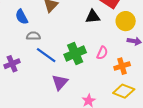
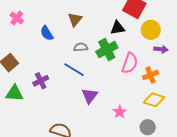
gray semicircle: (33, 36) -> (81, 47), moved
green cross: (75, 53) -> (107, 50), moved
pink semicircle: (102, 53) -> (130, 63), size x1.5

